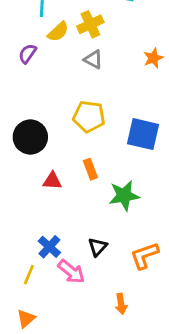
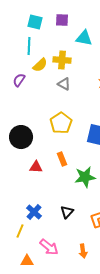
yellow cross: (90, 24) -> (62, 60), turned 30
yellow pentagon: (89, 117) -> (61, 123), turned 30
pink arrow: (71, 272) -> (49, 247), moved
orange triangle: (26, 318) -> (27, 261), moved, turned 40

